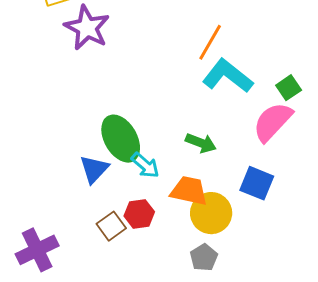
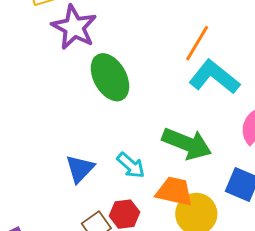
green ellipse: (121, 139) -> (110, 77), moved
green arrow: (201, 143) -> (187, 144), size x1.6

